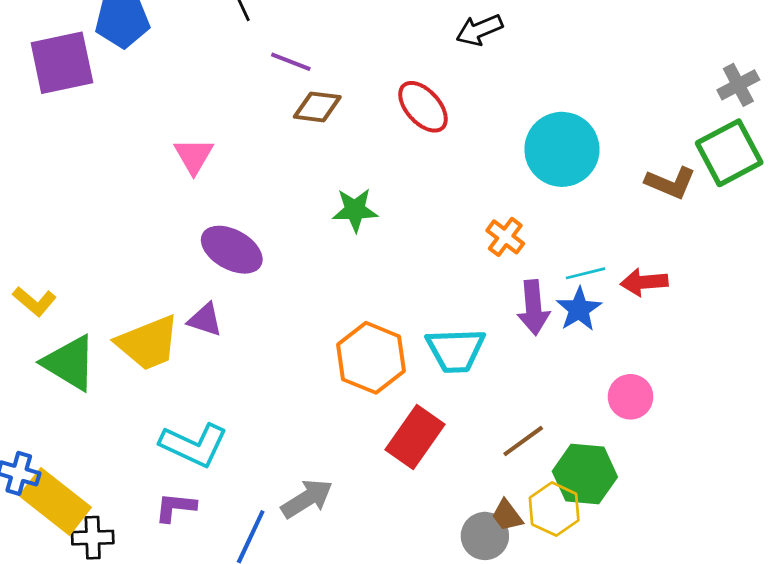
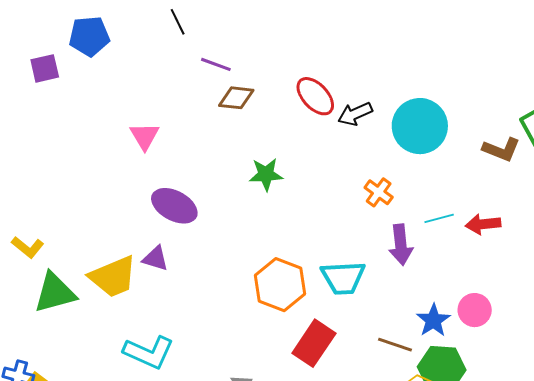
black arrow: (479, 30) -> (355, 114), moved
purple square: (62, 63) -> (45, 68), size x0.6
blue star: (579, 309) -> (433, 320), moved
green triangle: (70, 363) -> (55, 293), turned -45
brown line: (523, 441) -> (395, 345), turned 56

